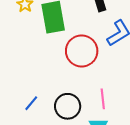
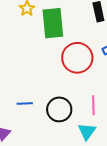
blue line: (31, 103) -> (25, 104), turned 42

